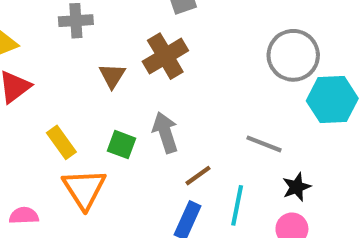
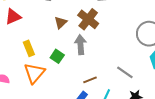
brown cross: (165, 56) -> (88, 19), turned -35
gray arrow: (165, 132) -> (81, 45), moved

